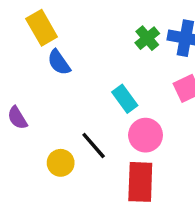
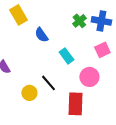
blue semicircle: (59, 62) -> (41, 35), moved
pink circle: (146, 135) -> (89, 77), moved

